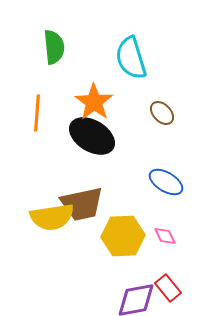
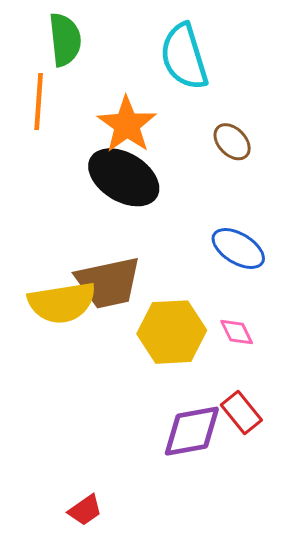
orange line: (37, 113) -> (39, 102), moved

